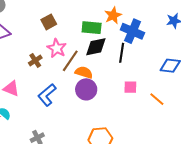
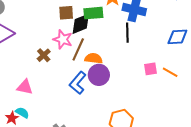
brown square: (49, 22) -> (66, 13), moved, turned 35
black diamond: (96, 47) -> (81, 24), moved
pink square: (130, 87) -> (150, 69), moved
blue L-shape: (47, 95) -> (78, 83), moved

